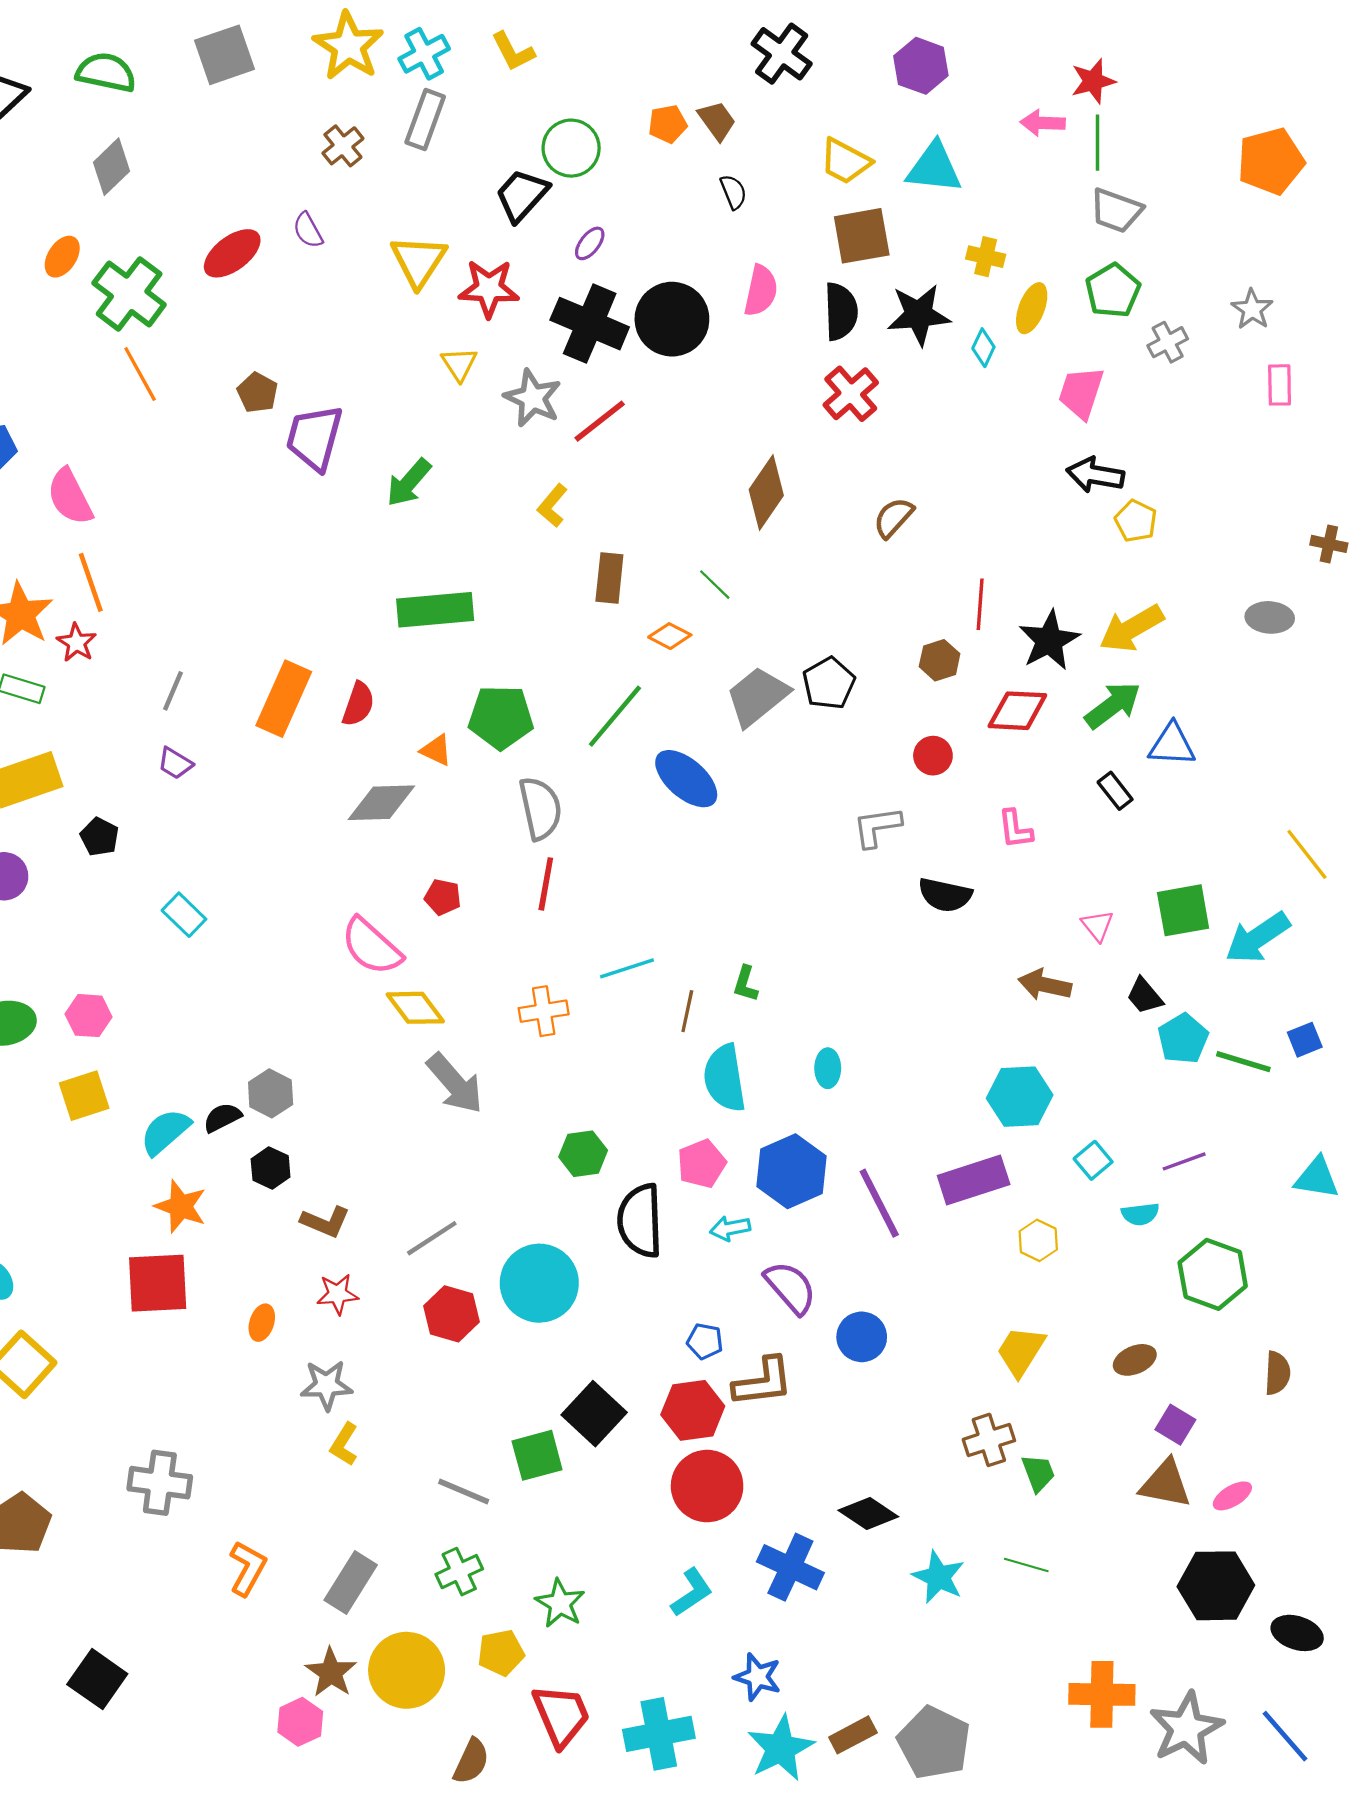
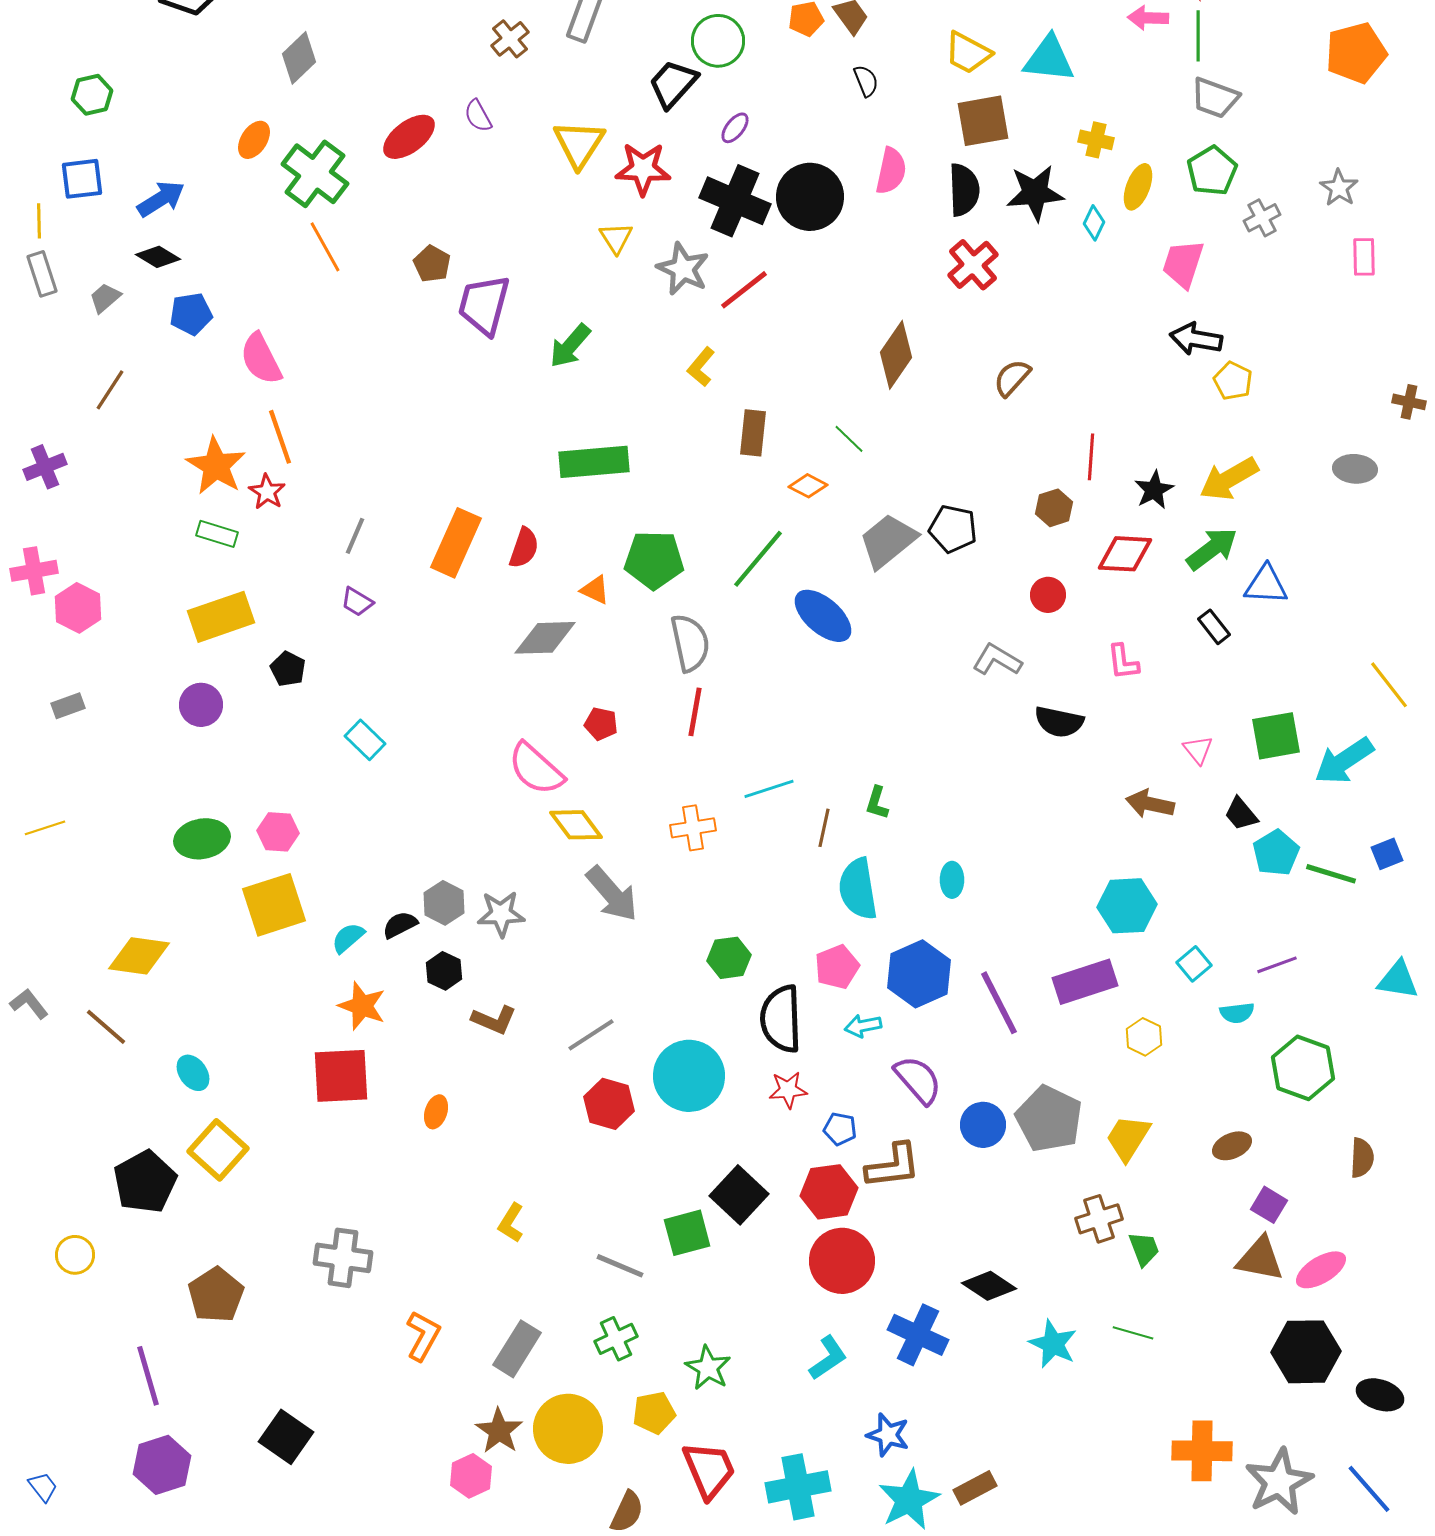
black star: (1049, 640) -> (1154, 490), size x0.7
black pentagon: (829, 683) -> (953, 529), turned -30
gray L-shape: (877, 827) -> (997, 660), turned 39
yellow square: (84, 1096) -> (274, 905), size x1.4
cyan semicircle: (165, 1132) -> (348, 938), size x0.7
red star: (337, 1294) -> (788, 1090), moved
gray star: (327, 1385) -> (501, 914), moved
pink ellipse: (1232, 1496) -> (1321, 1270), size x1.4
gray pentagon: (934, 1743) -> (1049, 1119), moved

